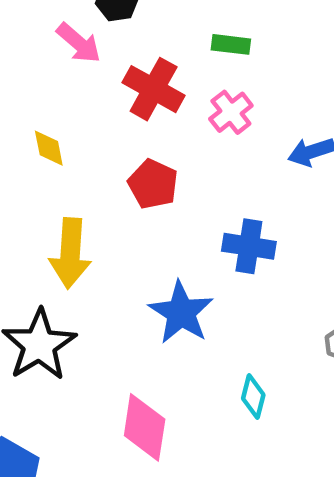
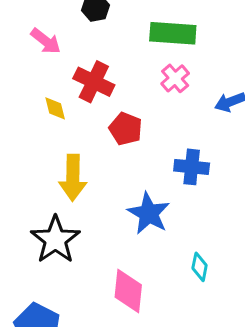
pink arrow: (79, 43) -> (46, 41), moved
green rectangle: (231, 44) -> (173, 33), size x1.8
red cross: (154, 89) -> (94, 82), moved

